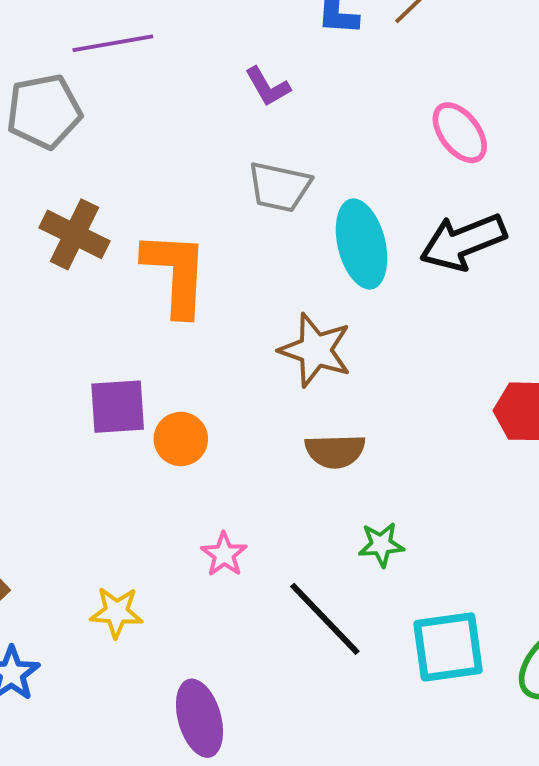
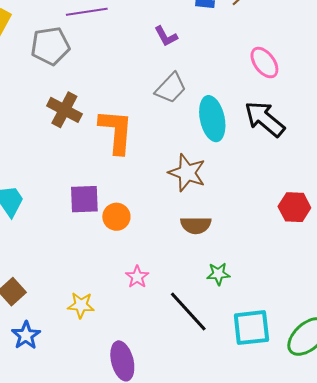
gray trapezoid: (279, 187) -> (171, 88), turned -60
black arrow: (463, 242) -> (265, 119), turned 60

